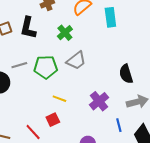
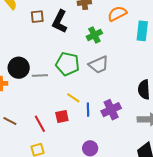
gray line: (19, 65) -> (40, 75), moved
blue line: (119, 125) -> (88, 110), moved

